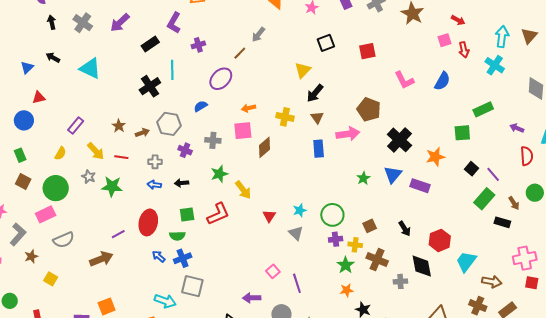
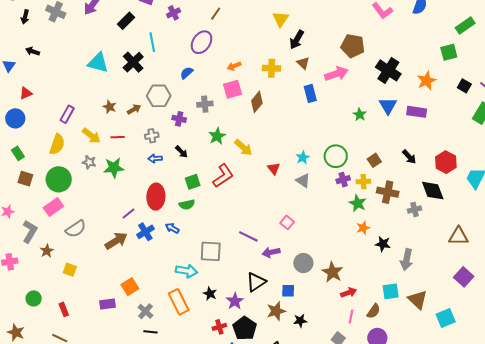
black arrow: (52, 22) -> (25, 17), turned -144
cyan triangle: (90, 68) -> (98, 63), moved
yellow semicircle: (60, 153) -> (57, 144), size x1.5
black arrow: (181, 183) -> (182, 152), turned -120
blue cross: (183, 258) -> (145, 232), moved
purple line: (297, 283) -> (248, 236), moved, turned -36

